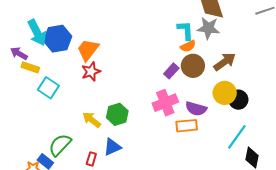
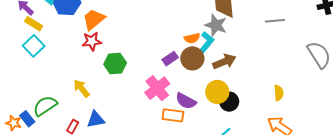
cyan L-shape: (185, 30) -> (207, 42), moved, turned 30
cyan square: (48, 88) -> (34, 46), moved
pink cross: (165, 103) -> (157, 88), turned -30
green hexagon: (117, 114) -> (115, 64), moved

